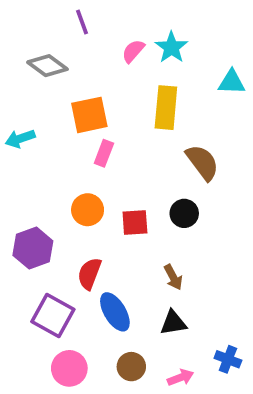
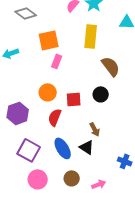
red semicircle: (89, 274) -> (55, 117), moved
black triangle: (173, 323) -> (87, 147), moved, turned 42
blue cross: (228, 359) -> (125, 161), moved

